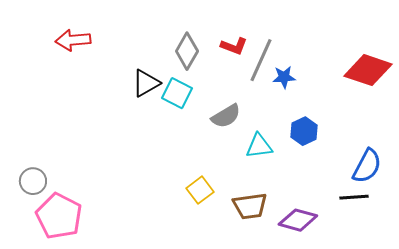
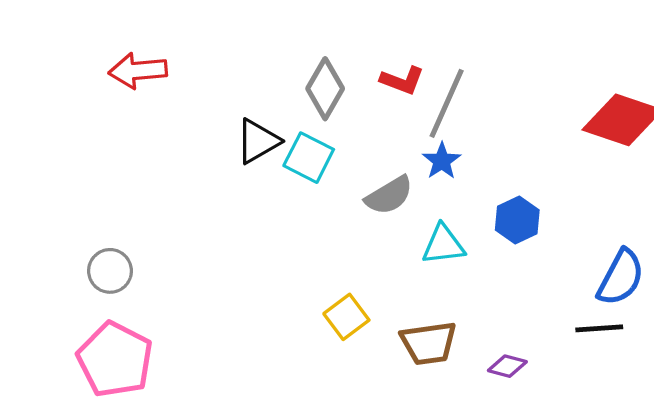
blue star: (284, 77) -> (442, 161), moved, turned -30
gray circle: (33, 181) -> (110, 271), moved
purple diamond: (298, 220) -> (507, 366), size x0.6

